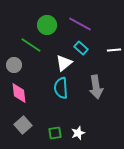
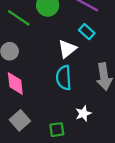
green line: (31, 45) -> (19, 18), moved
white star: (78, 133) -> (83, 113), moved

